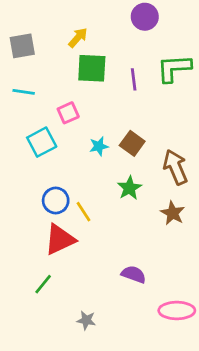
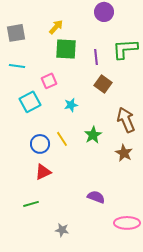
brown square: (132, 143) -> (103, 84), moved
yellow line: (83, 212) -> (62, 139), moved
red triangle: (60, 239) -> (43, 172), size x0.7
green line: (43, 284) -> (31, 204), turned 35

